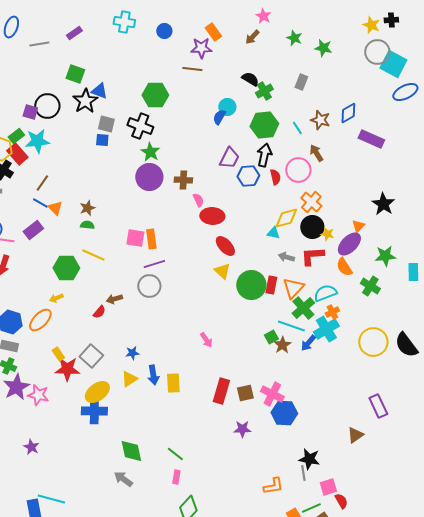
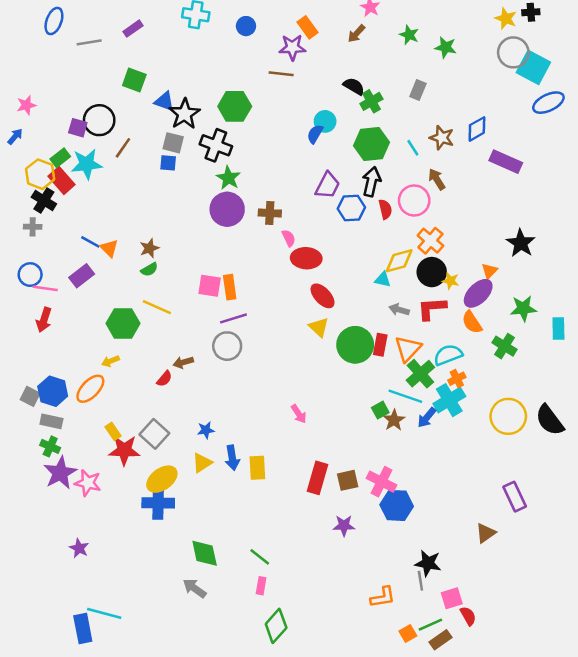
black star: (85, 101) -> (184, 114), moved
brown line: (42, 183) -> (123, 148), moved
green semicircle: (87, 225) -> (149, 270), turned 144

